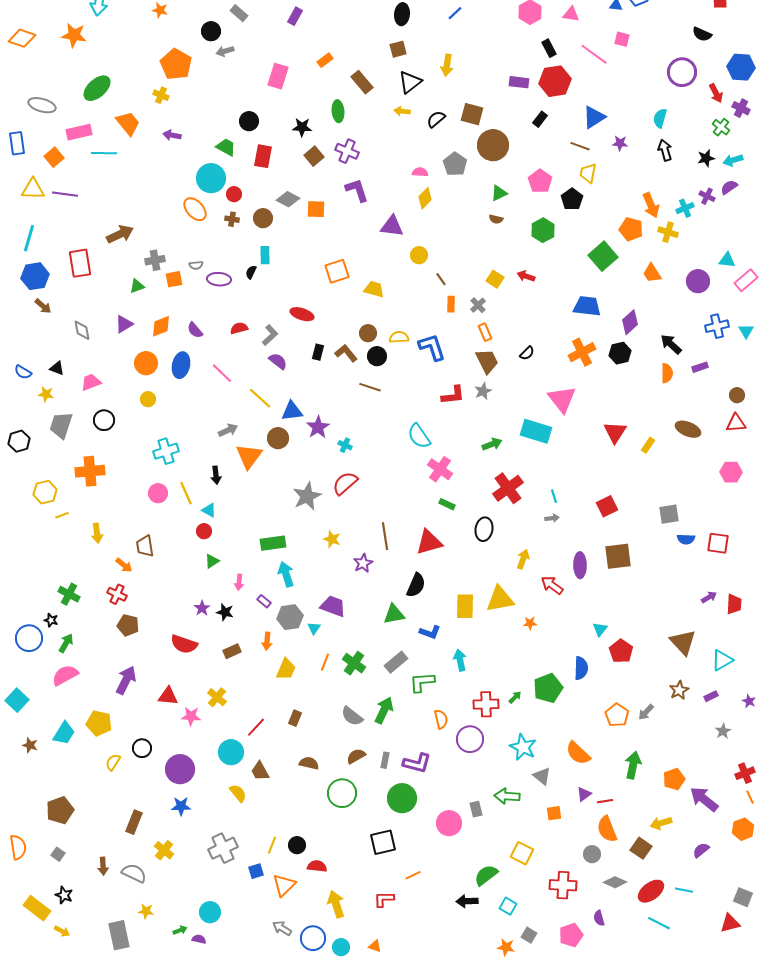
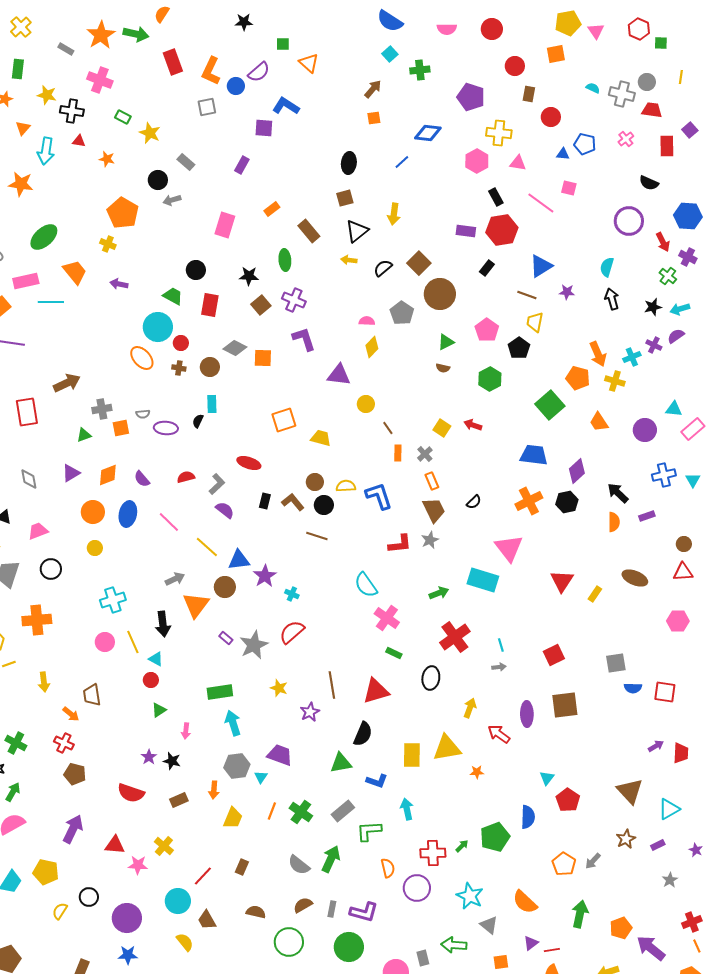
brown square: (472, 114) -> (419, 263), turned 30
black arrow: (216, 475) -> (163, 624), size x1.4
purple rectangle: (264, 601) -> (226, 638), moved

